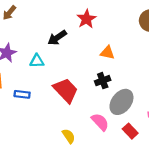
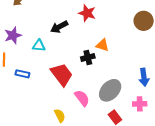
red star: (86, 19) -> (87, 13), turned -30
black cross: (103, 81) -> (88, 57), moved
pink semicircle: (100, 122) -> (82, 98), moved

